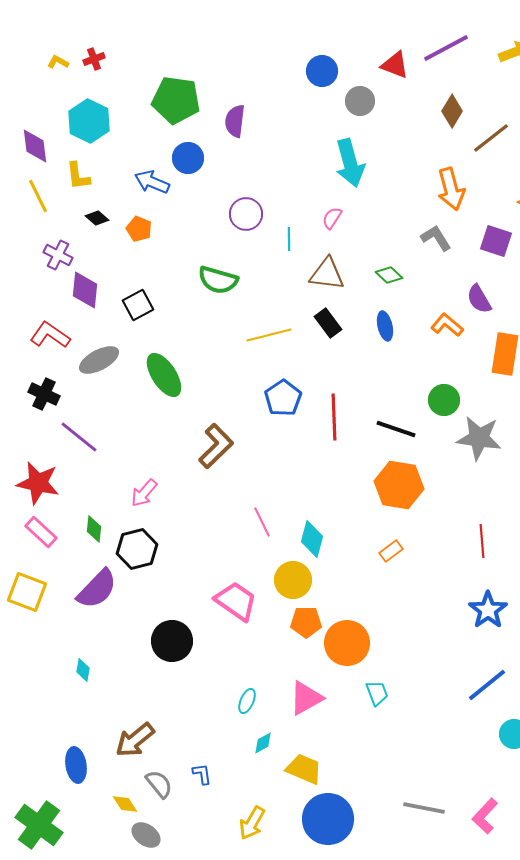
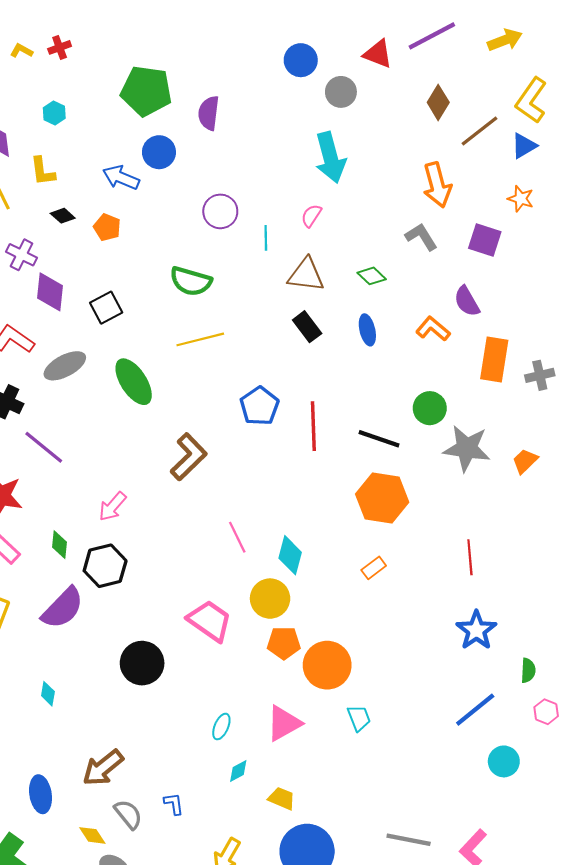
cyan hexagon: (89, 121) -> (54, 113), size x0.5
yellow line: (269, 335) -> (200, 339), moved
yellow trapezoid: (304, 769) -> (282, 798), size x0.7

